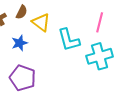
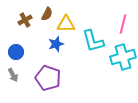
yellow triangle: (41, 22) -> (66, 24), turned -36
blue star: (20, 43) -> (56, 44), moved

